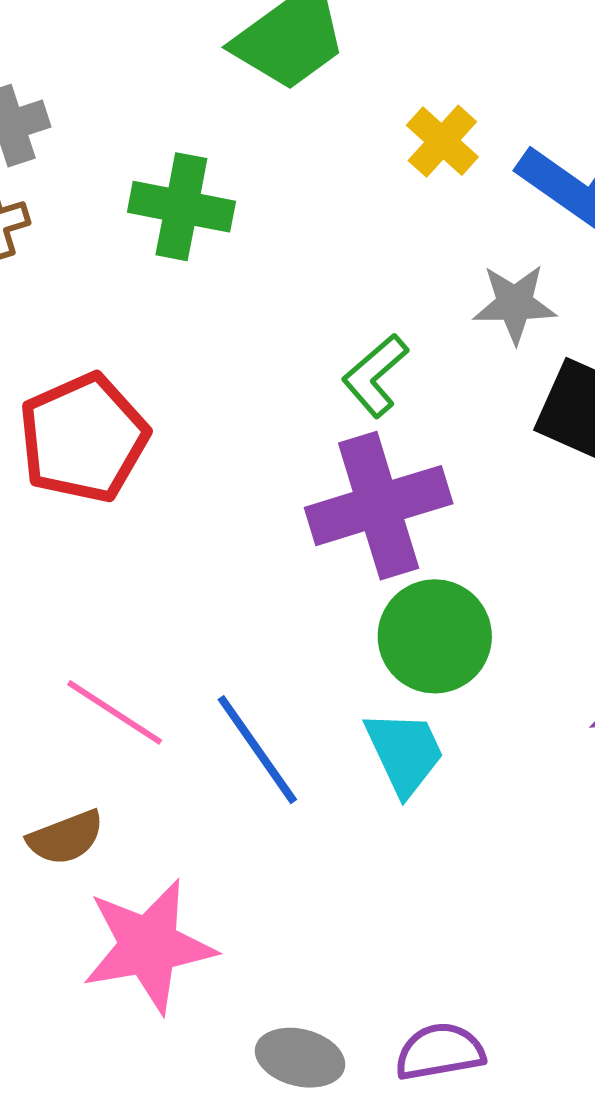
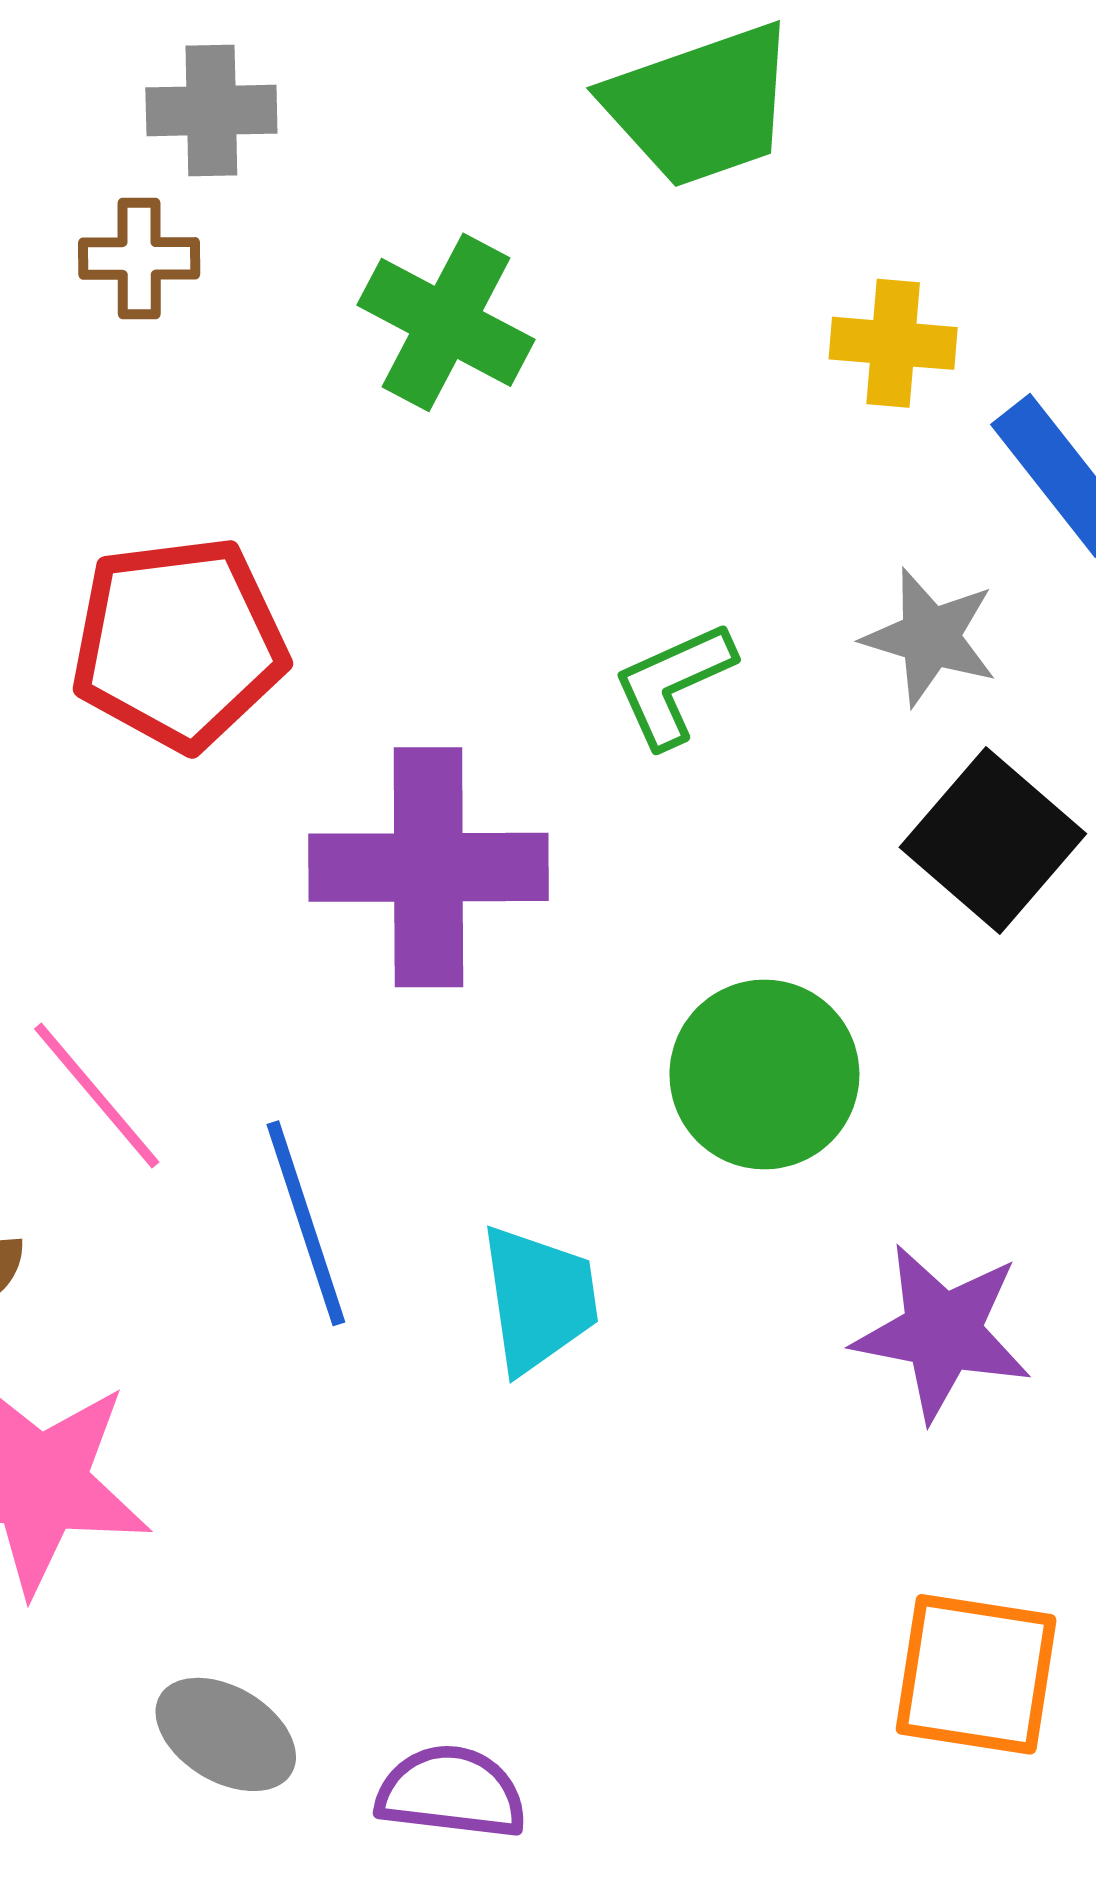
yellow cross: (442, 141) -> (893, 343), turned 36
purple cross: (379, 506) -> (428, 867), moved
green circle: (435, 636) -> (764, 1074), moved

